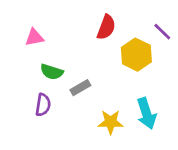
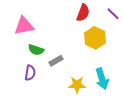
red semicircle: (106, 27) -> (83, 13), moved
purple line: (162, 32) -> (113, 14), moved
pink triangle: (34, 37) -> (24, 26), size x1.5

